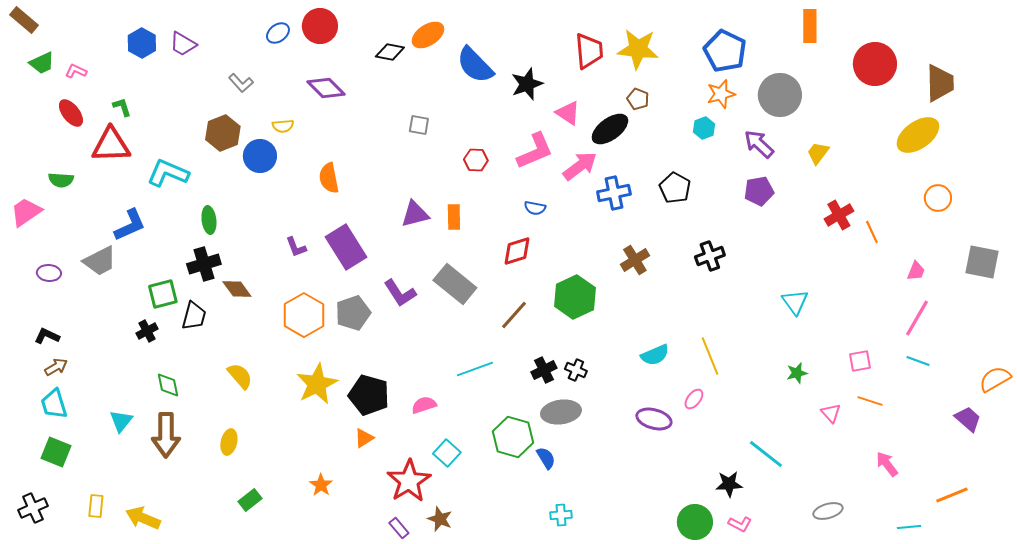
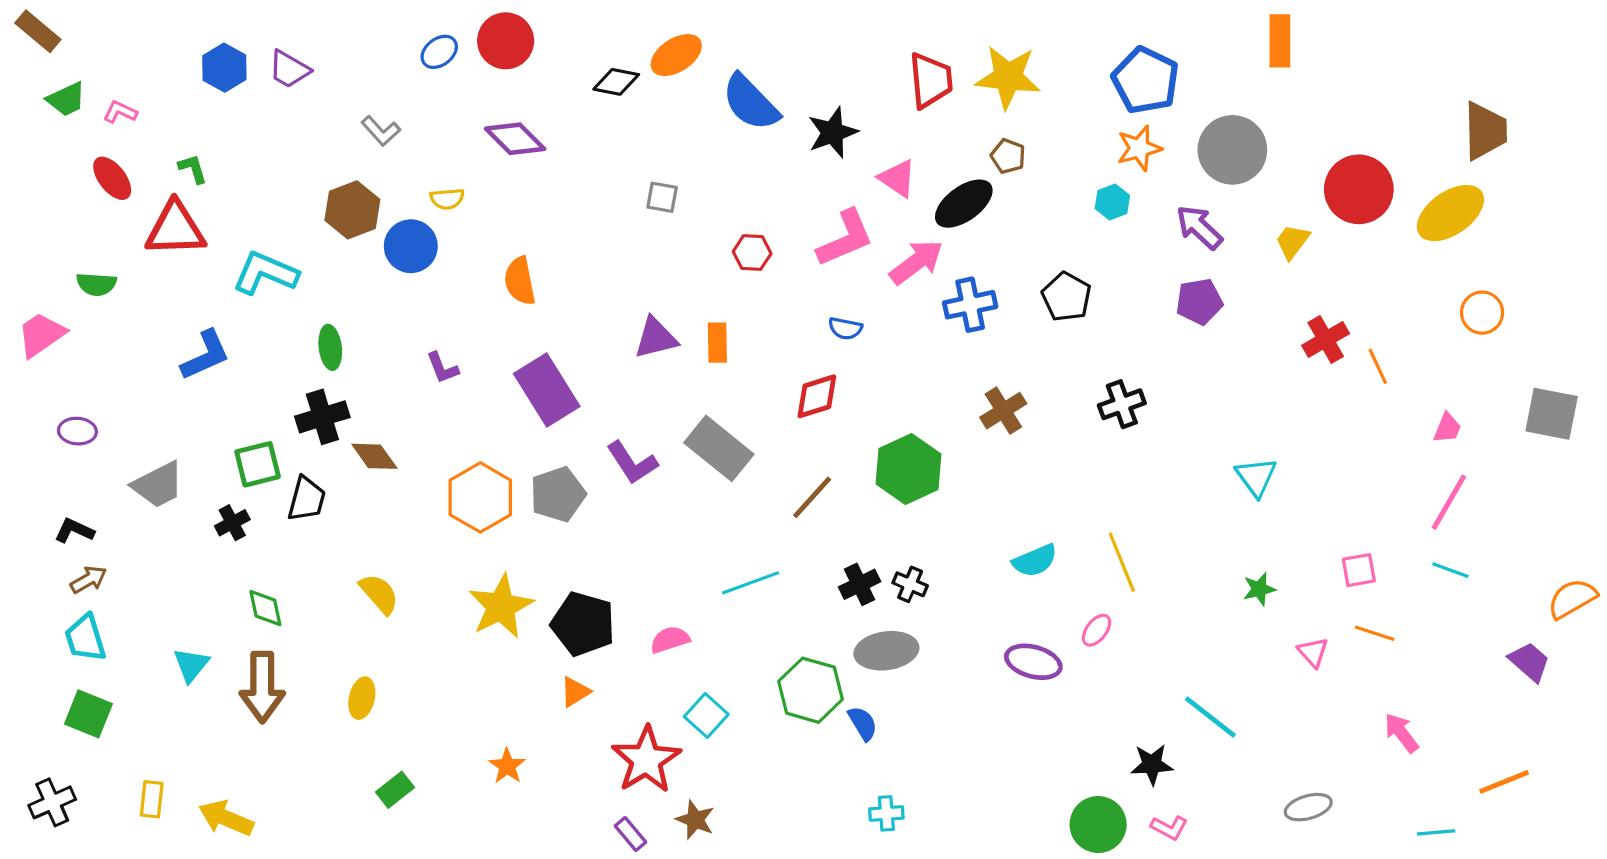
red circle: (875, 64) -> (1359, 189), moved
purple L-shape: (296, 247) -> (442, 368), moved
gray trapezoid: (100, 261) -> (158, 485), moved

